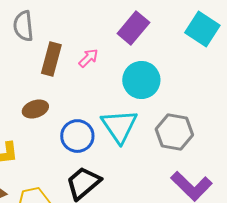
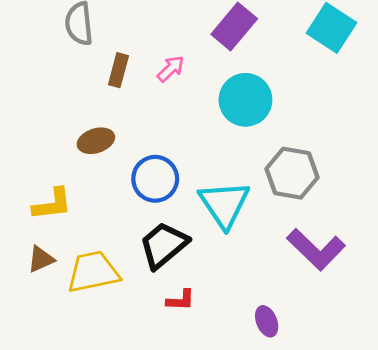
brown rectangle: (51, 59) -> (118, 70), size x0.7
cyan triangle: (119, 126) -> (224, 204), moved

